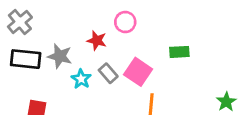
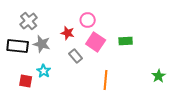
gray cross: (20, 22) -> (29, 21), moved
pink square: (138, 72) -> (96, 42), moved
cyan star: (81, 79) -> (44, 71), moved

